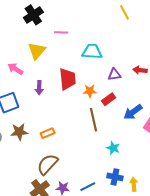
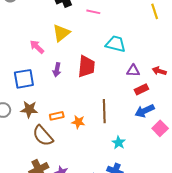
pink line: (61, 32) -> (93, 12), moved
orange star: (90, 91) -> (78, 122), moved
red rectangle: (109, 99) -> (141, 89), moved
brown semicircle: (47, 164) -> (43, 136), moved, turned -95

